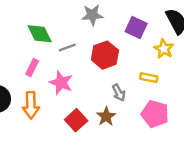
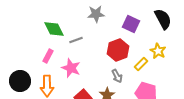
yellow star: (164, 49) -> (158, 51), moved
red hexagon: (105, 55) -> (118, 50), moved
yellow rectangle: (149, 78) -> (141, 64), turned -56

